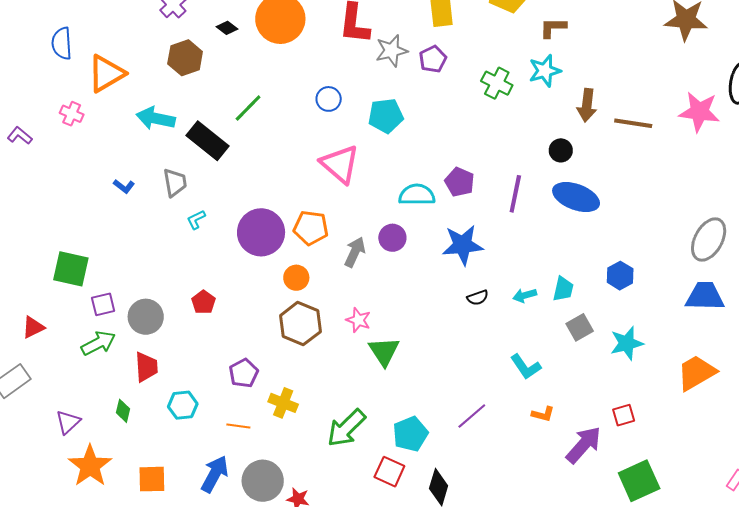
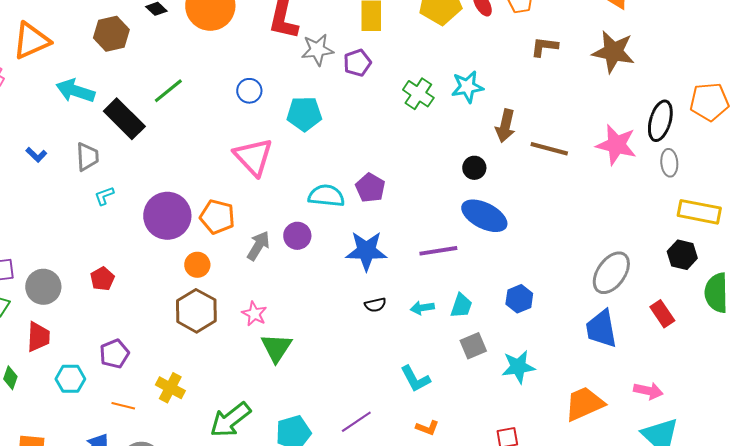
brown L-shape: (553, 28) -> (544, 47), moved
purple line: (515, 194) -> (438, 251), moved, turned 63
blue trapezoid: (705, 296) -> (601, 329), turned -108
purple pentagon: (244, 373) -> (114, 354), moved

